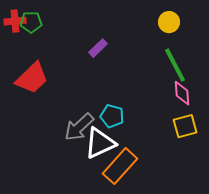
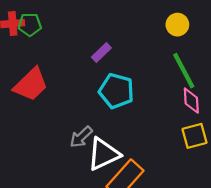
cyan pentagon: (112, 116) -> (116, 91), moved, size x1.4
gray arrow: (79, 127) -> (81, 137), size x0.7

